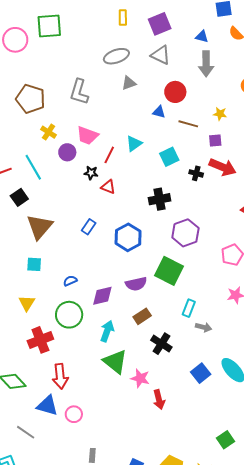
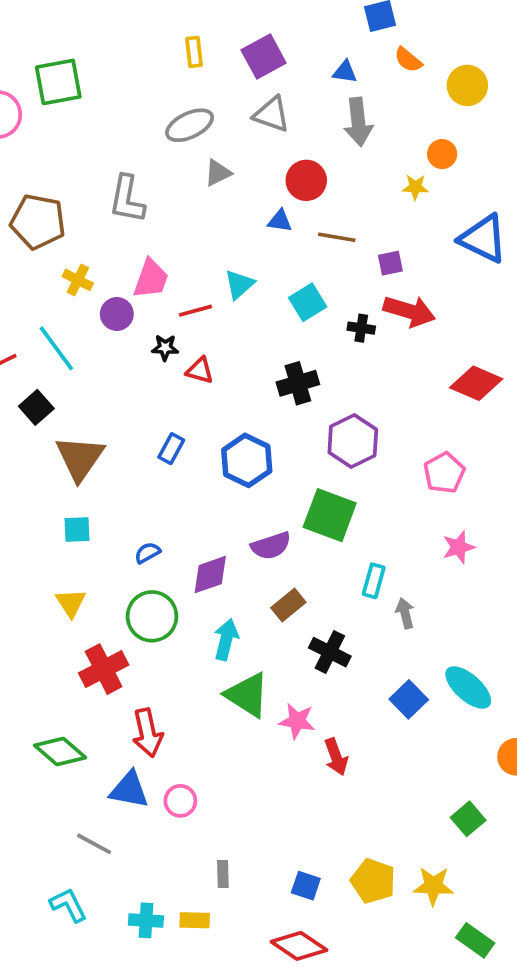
yellow star: (220, 114) -> (415, 187), moved
pink trapezoid: (87, 136) -> (151, 279), turned -85
red line: (109, 155) -> (195, 311), turned 54
gray arrow: (204, 327) -> (405, 613), turned -112

